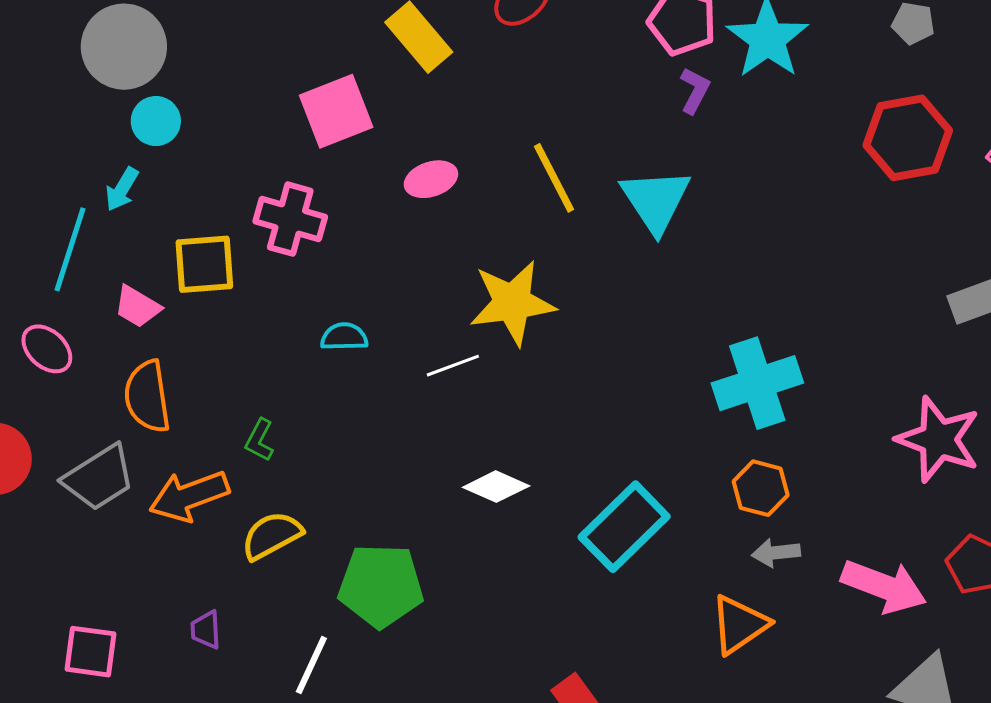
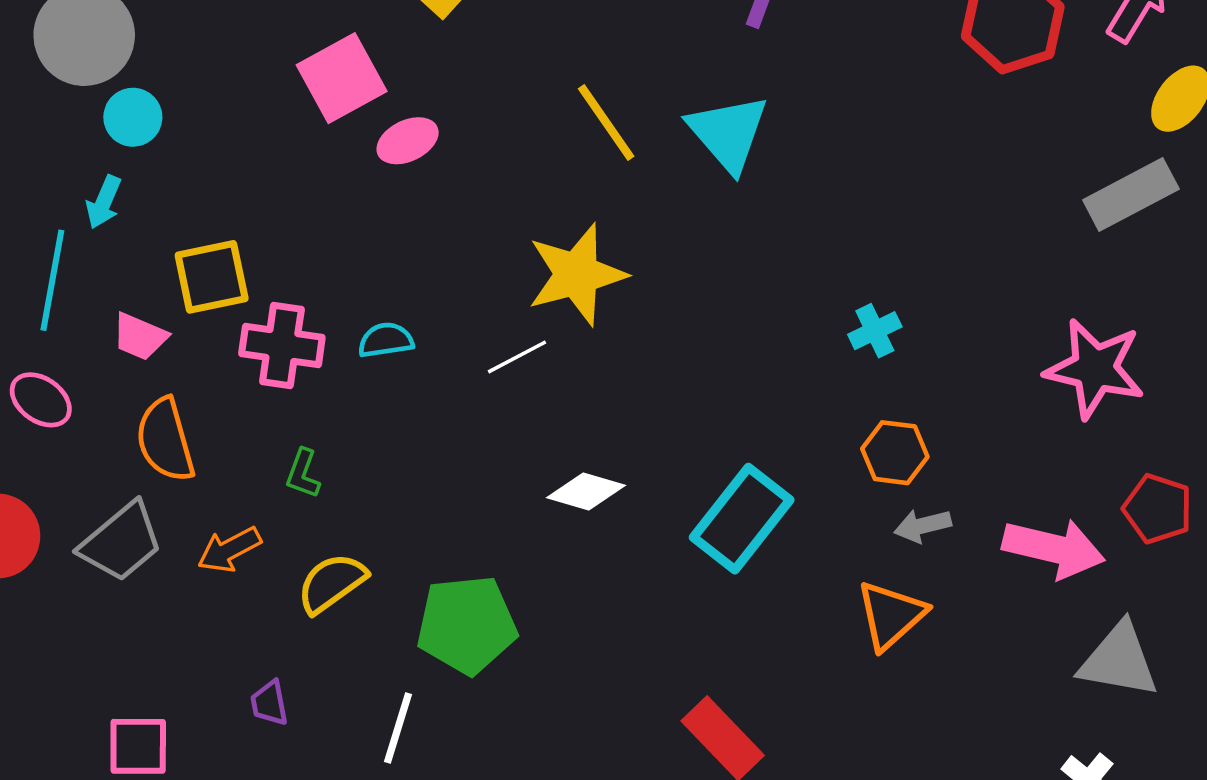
pink ellipse: (431, 179) -> (408, 141), moved
pink cross: (290, 219) -> (282, 346), moved
cyan cross: (757, 383) -> (875, 331), size x0.5
orange arrow: (189, 496) -> (229, 550), size x0.7

